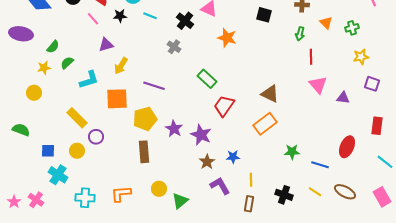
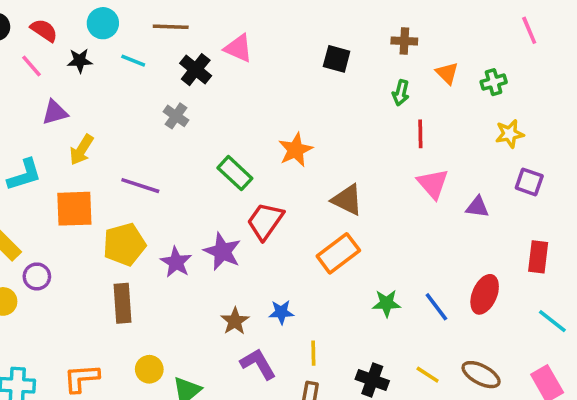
orange star: (227, 38) -> (296, 150), moved, turned 30
purple star: (201, 135) -> (222, 252), moved
blue line: (320, 165) -> (436, 307), moved, turned 36

